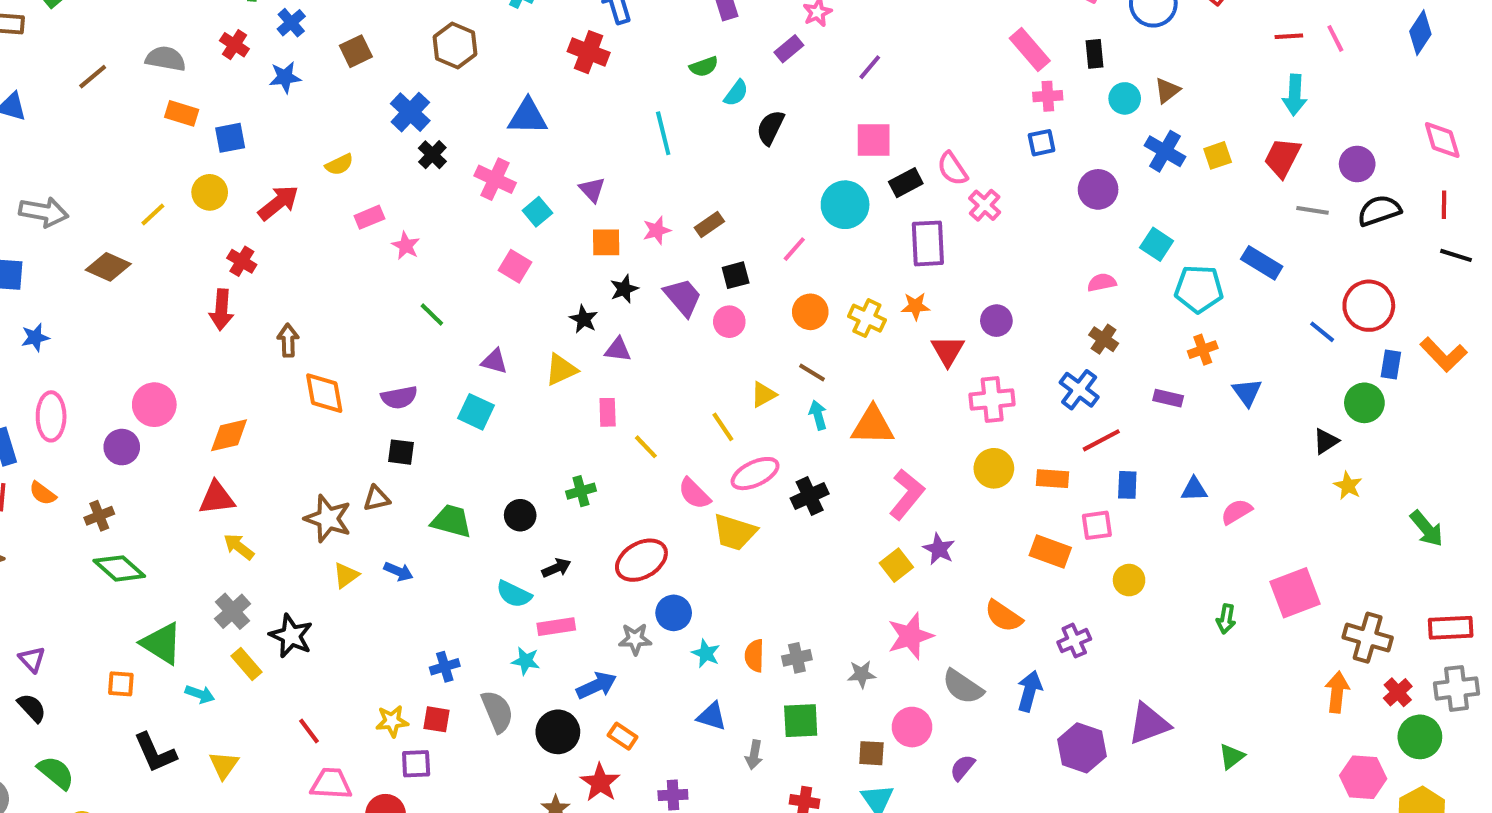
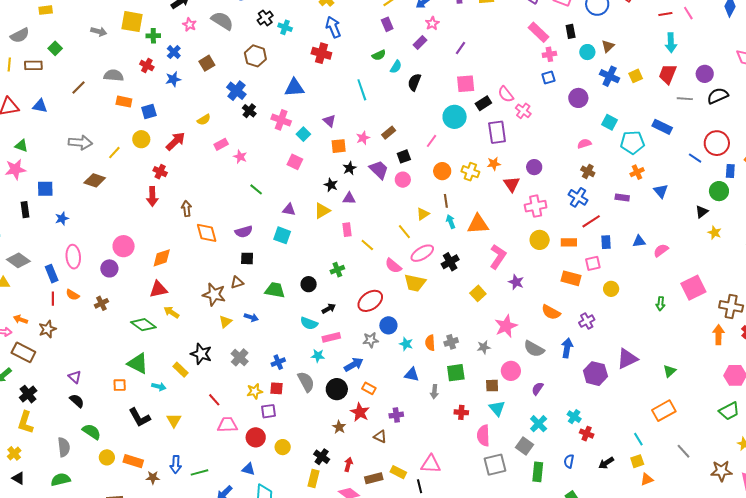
gray arrow: (44, 212) -> (80, 143), moved
brown line: (812, 373) -> (446, 201), turned 56
yellow square: (896, 565) -> (478, 293), moved
green diamond: (119, 568) -> (143, 325), moved
gray cross: (232, 611) -> (240, 357), moved

